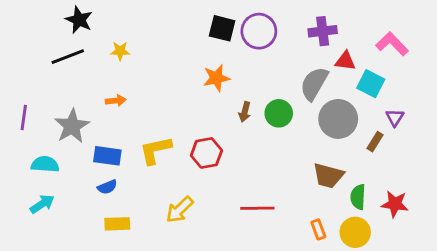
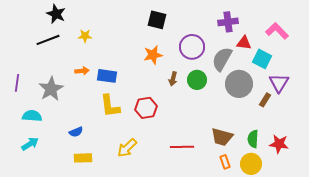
purple circle: (259, 31) -> (192, 47), moved
purple triangle: (395, 118) -> (279, 83), size x1.5
yellow L-shape: (155, 150) -> (110, 106), turned -85
blue rectangle: (107, 156) -> (107, 76), moved
brown trapezoid: (328, 176) -> (222, 137), moved

